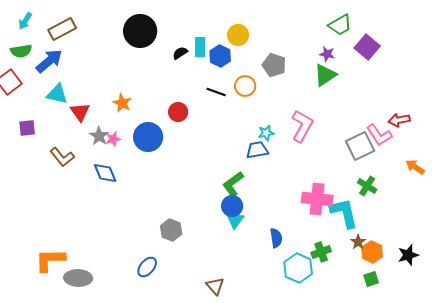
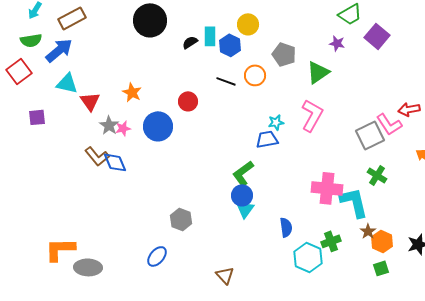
green triangle: (325, 75) -> (318, 72), moved
brown L-shape: (62, 157) -> (97, 156), moved

